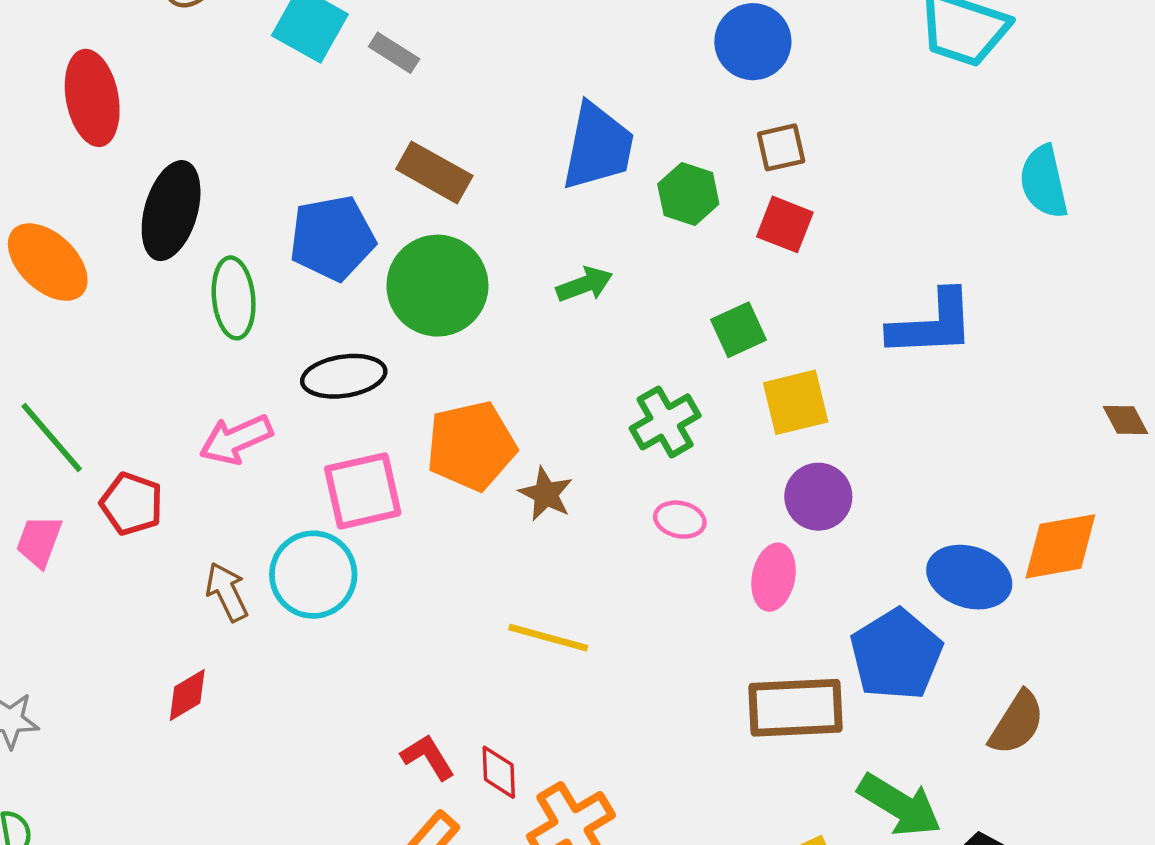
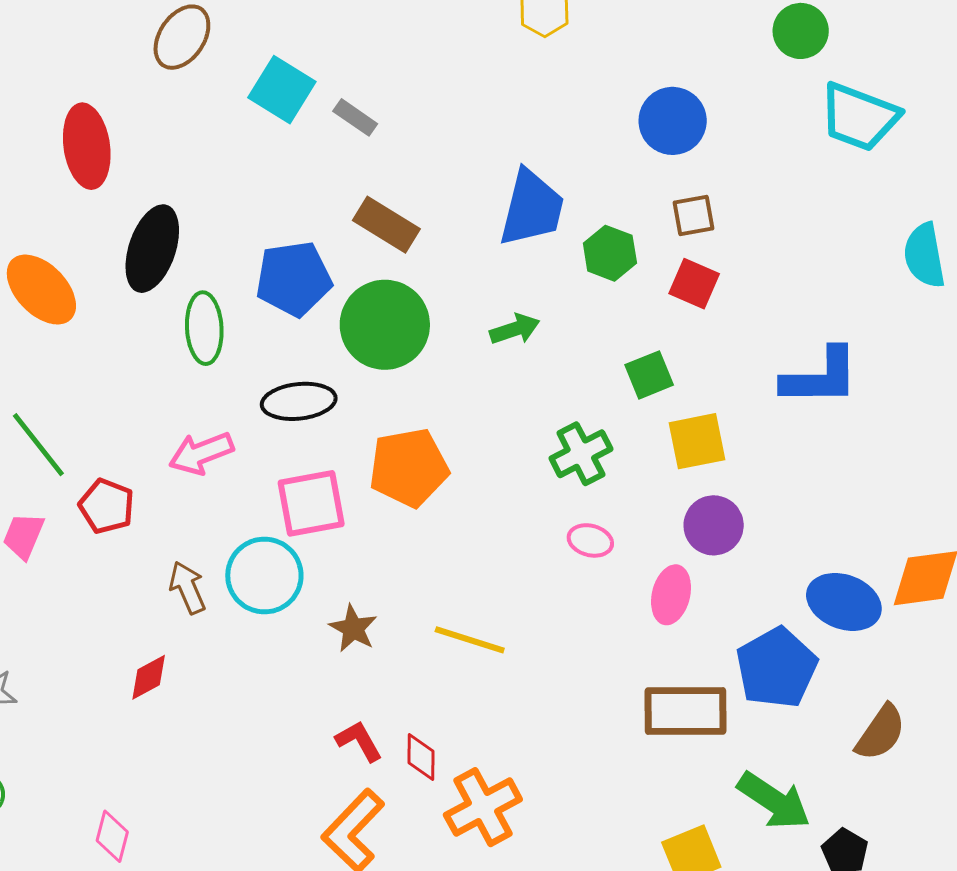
brown star: (546, 494) -> (353, 628), moved

